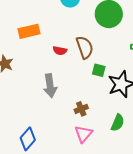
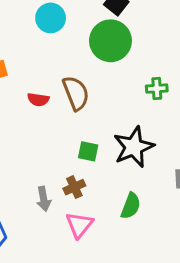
green square: (99, 70) -> (88, 151), moved
gray arrow: (50, 86) -> (44, 199), moved, size x0.7

